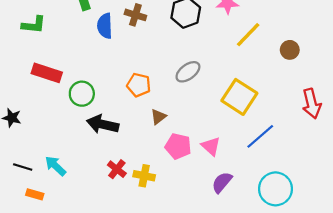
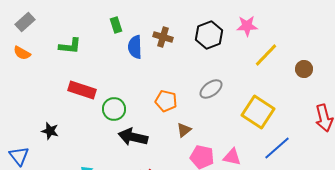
pink triangle: (211, 146) -> (232, 157), turned -30

